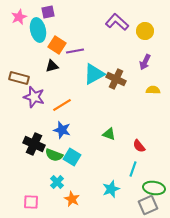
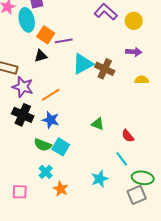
purple arrow: (145, 62) -> (134, 52), turned -112
black cross: (34, 144) -> (23, 115), moved
cyan line: (133, 169) -> (122, 159), turned -56

